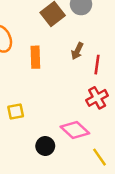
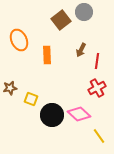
yellow square: (16, 111) -> (31, 99), turned 32
black circle: (45, 146) -> (52, 115), moved, size x1.5

